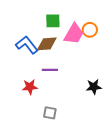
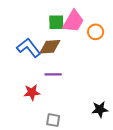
pink trapezoid: (74, 34) -> (73, 21), moved
black star: (94, 87) -> (100, 109), moved

